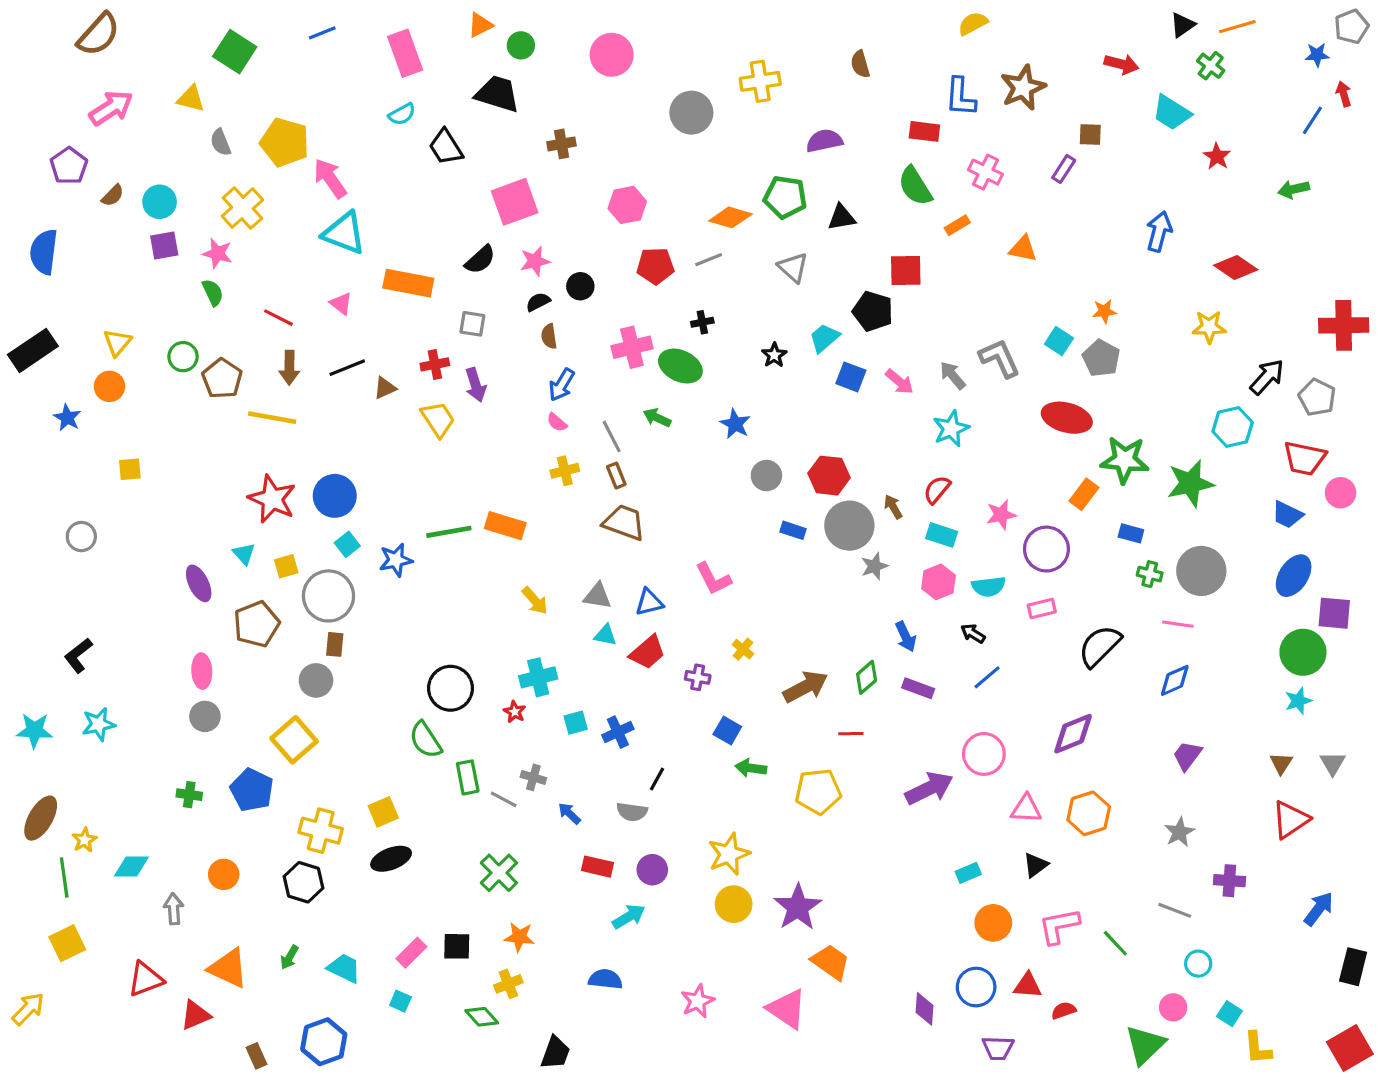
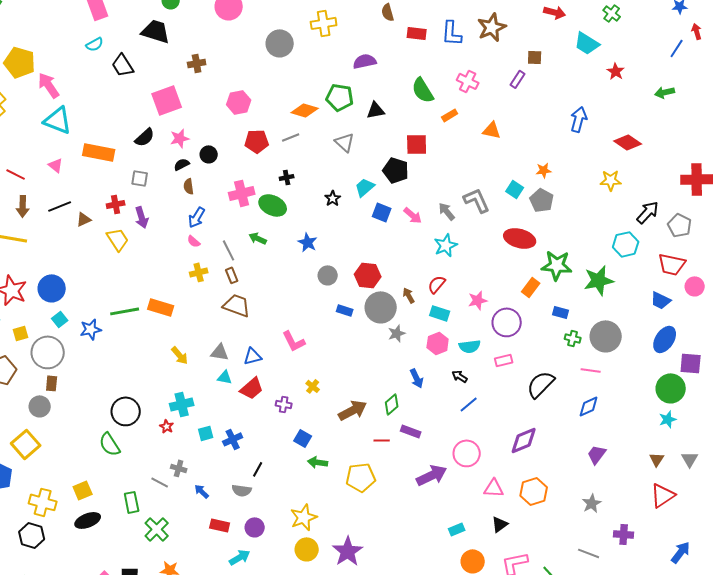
red rectangle: (924, 131) -> (417, 33), moved
purple rectangle: (918, 688) -> (411, 431), moved
green rectangle: (468, 777) -> (132, 502), moved

